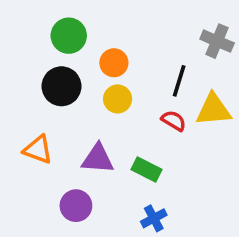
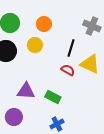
orange circle: (114, 63) -> (44, 24), moved
yellow circle: (118, 99) -> (35, 45), moved
yellow triangle: (213, 110) -> (90, 64), turned 30

